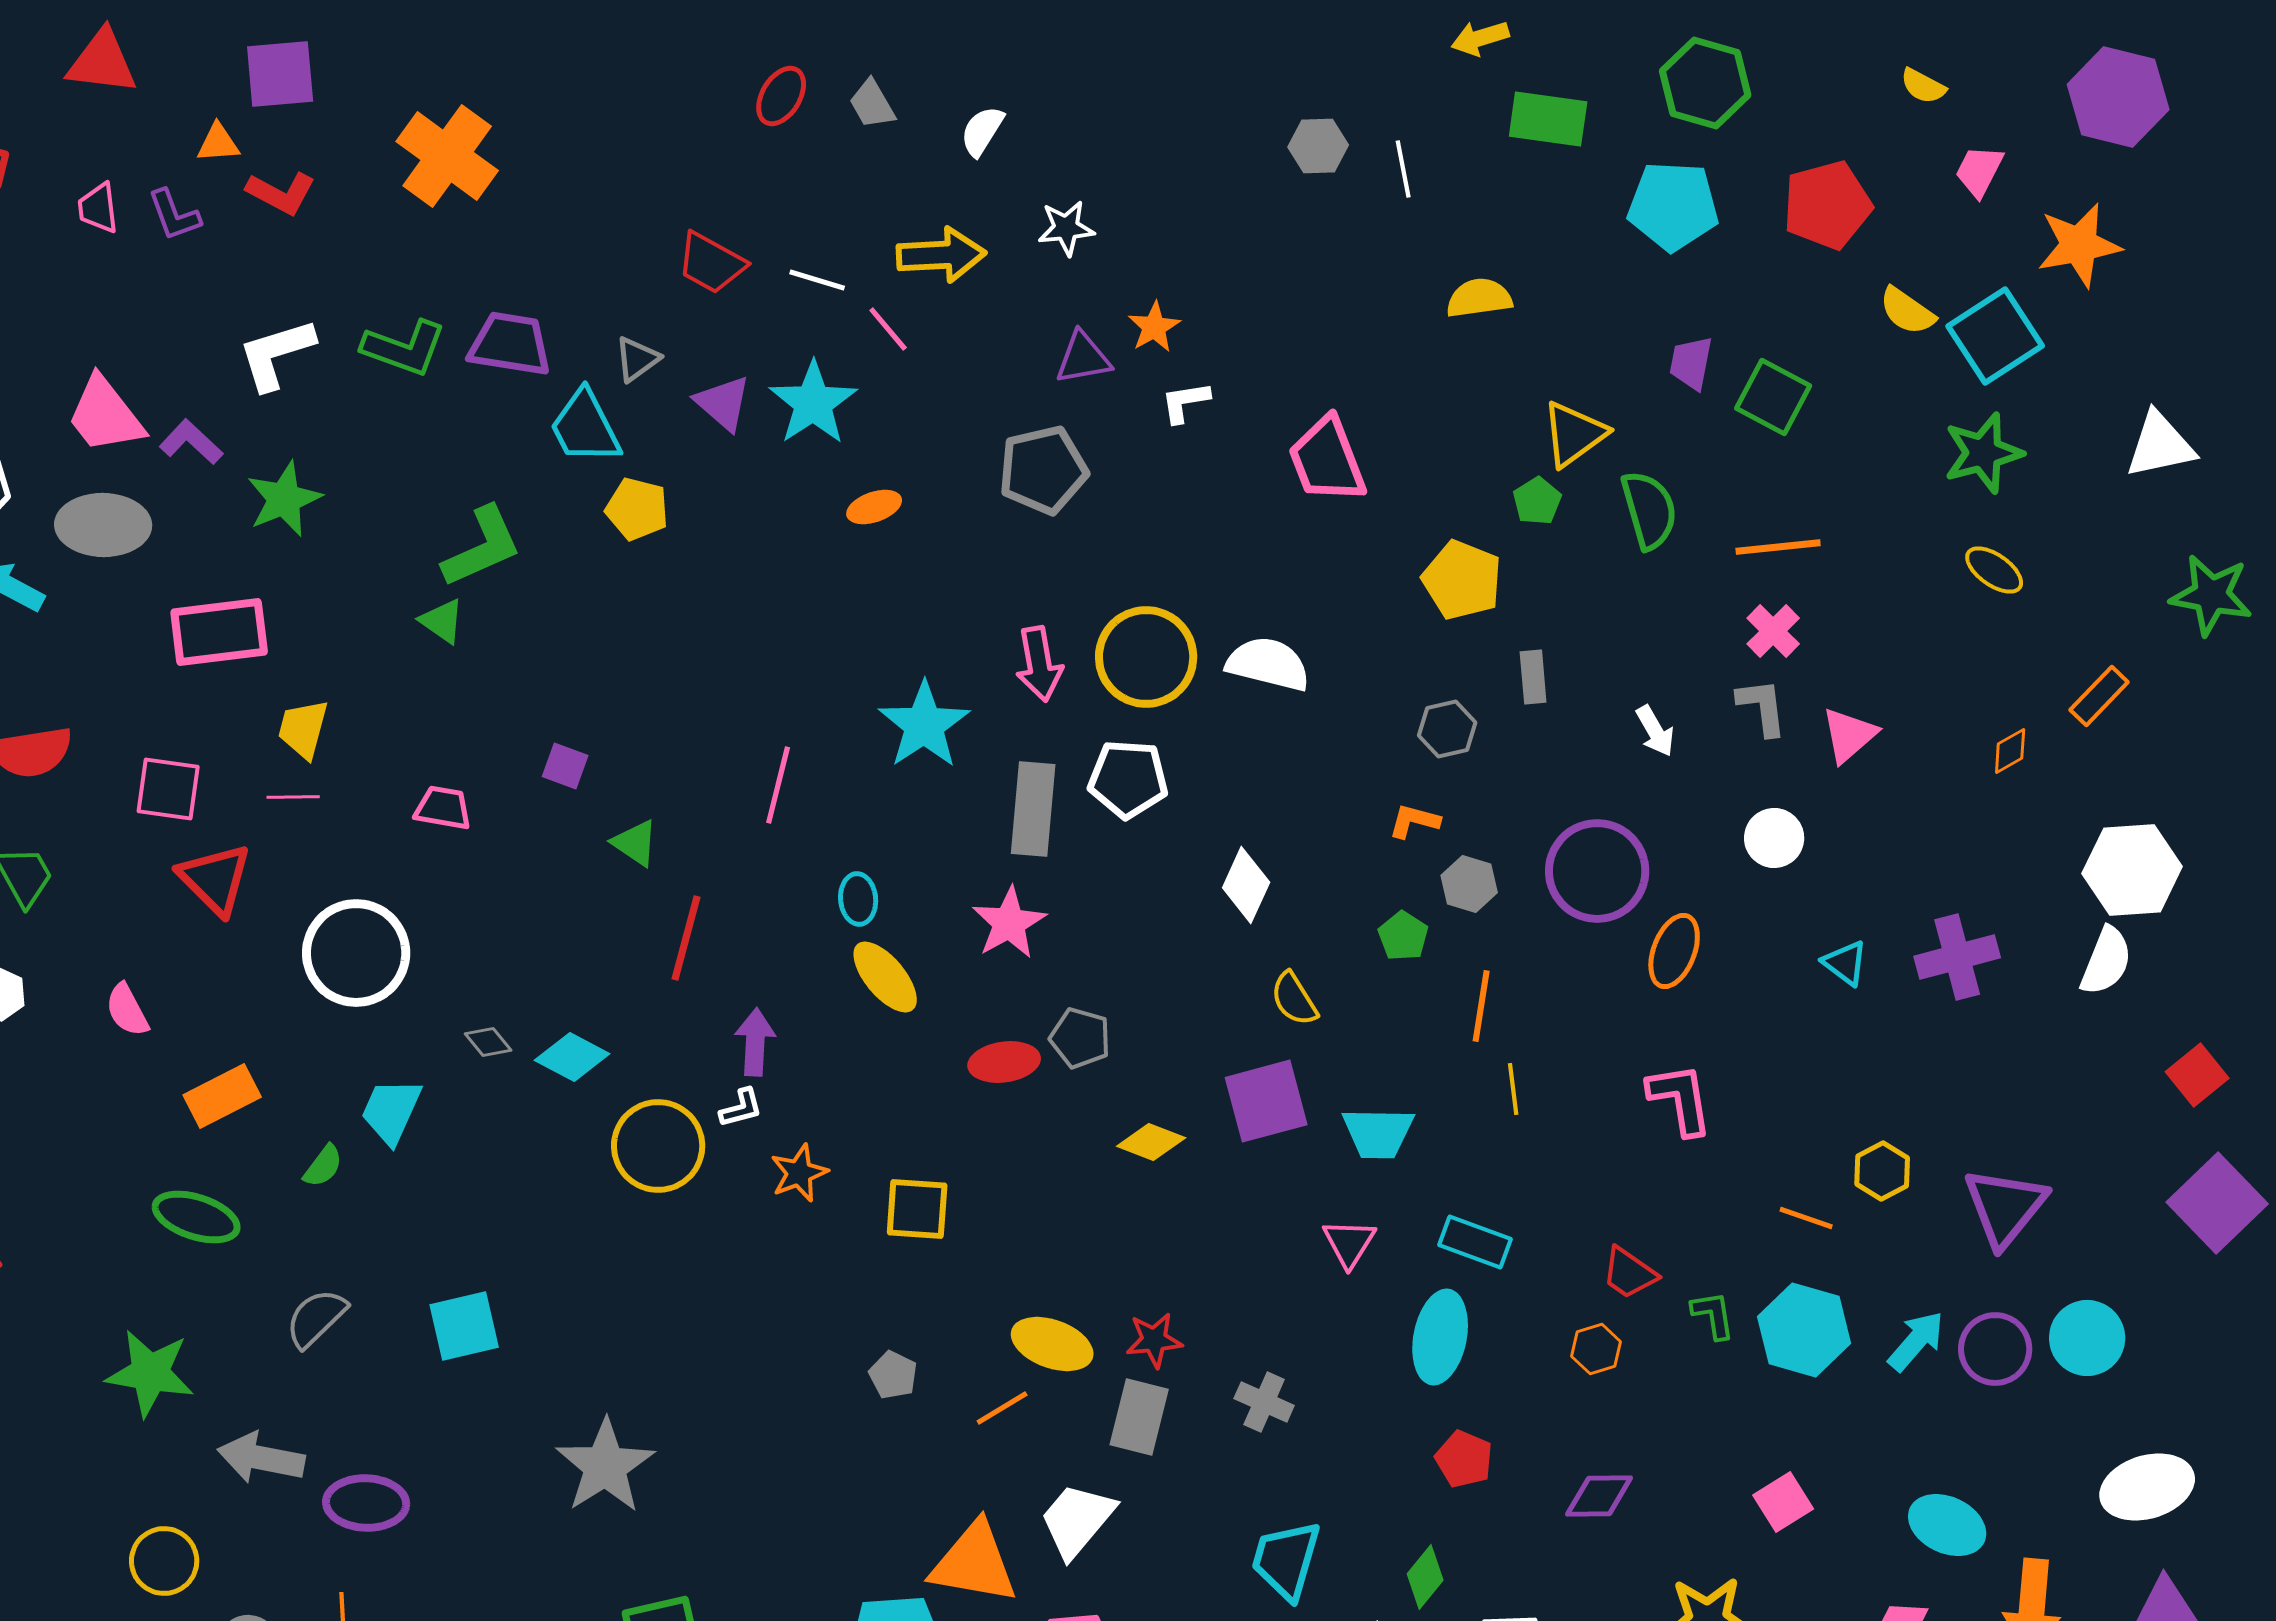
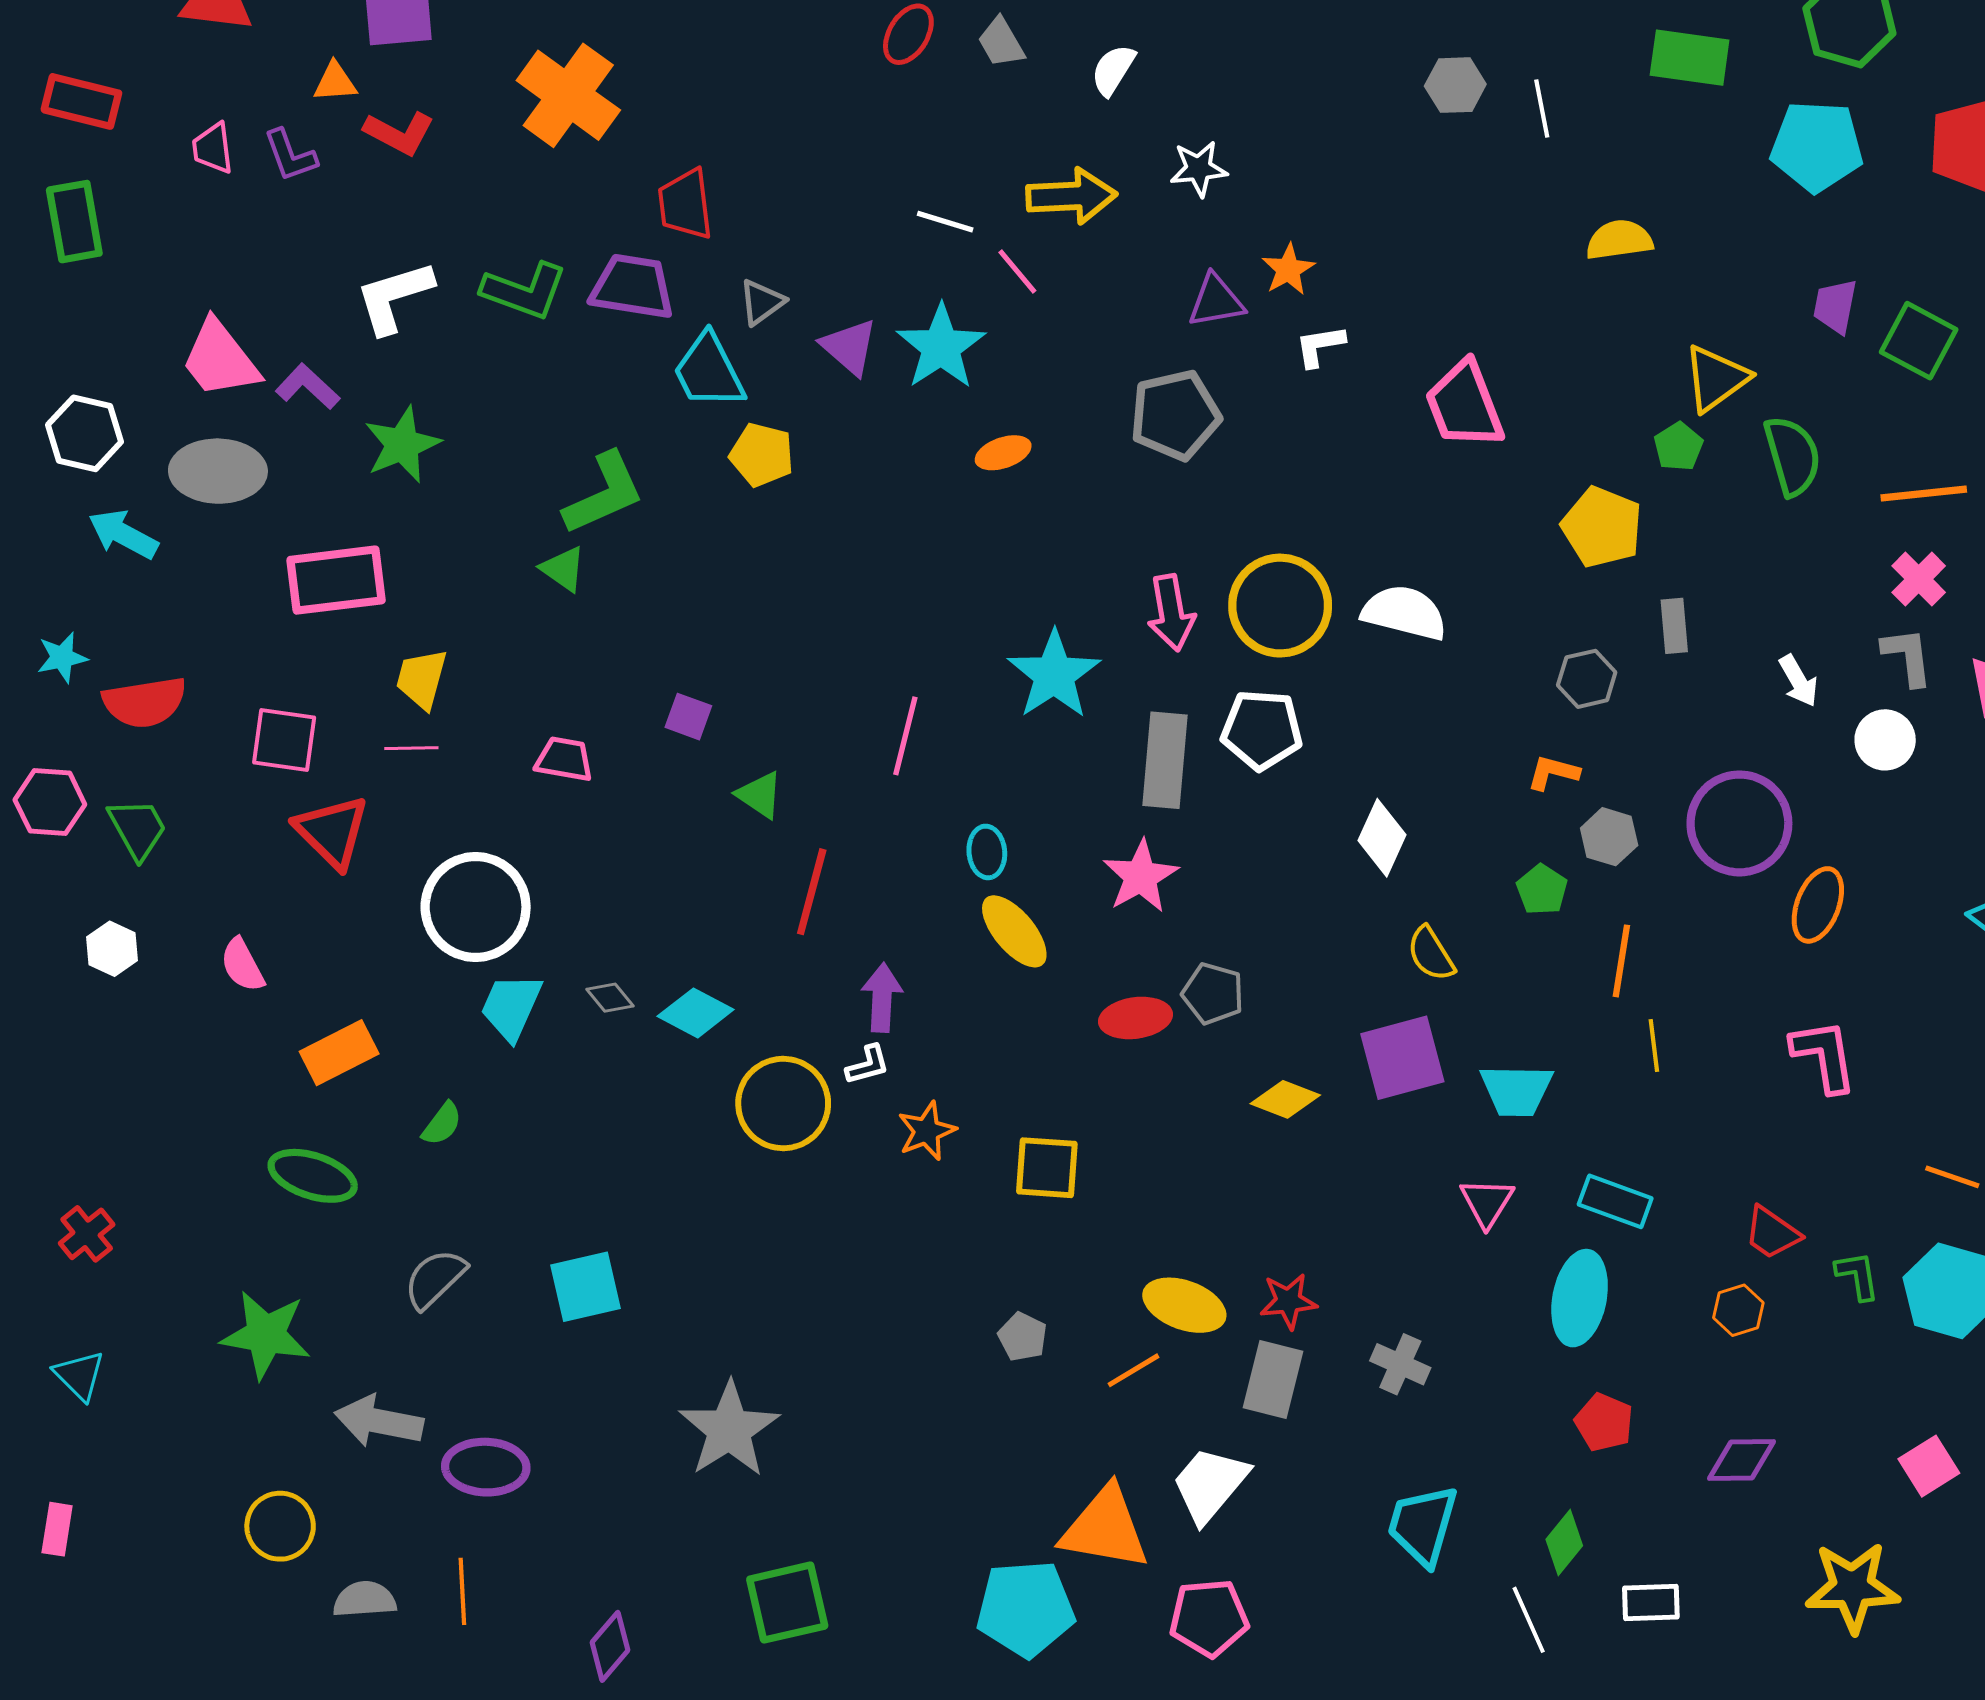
red trapezoid: (711, 263) -> (685, 204), moved, turned 54
white circle: (1774, 838) -> (1885, 740), moved
cyan trapezoid: (391, 1111) -> (511, 1007), moved

